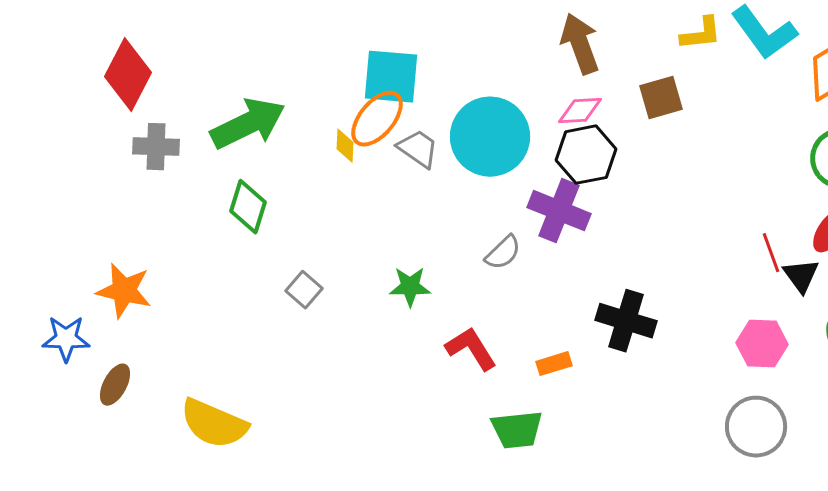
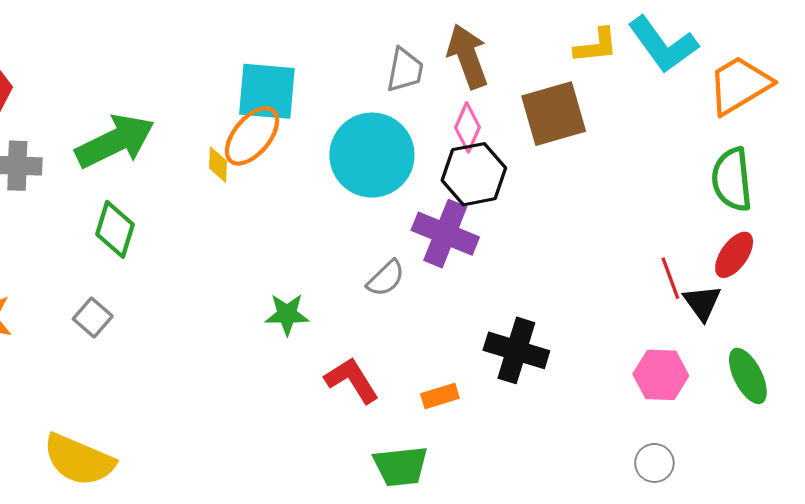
brown square: (661, 98) -> (554, 114), size x1.4
pink diamond: (580, 111) -> (468, 127), turned -63
gray trapezoid: (418, 149) -> (405, 70), moved, turned 66
gray square: (304, 290) -> (93, 318), moved
gray circle: (756, 427) -> (654, 463), size x0.6

